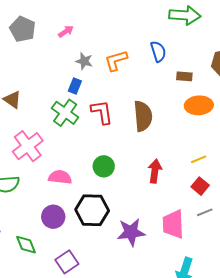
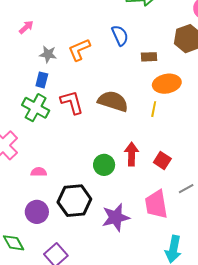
brown semicircle: (143, 116) -> (113, 101), turned -60
yellow line: (199, 159) -> (154, 109), moved, turned -49
green circle: (104, 166) -> (104, 165), moved
pink semicircle: (60, 177) -> (39, 172), size x0.7
red square: (200, 186) -> (162, 161), moved

